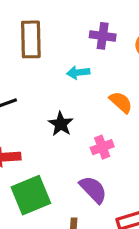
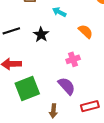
cyan arrow: (78, 73) -> (59, 12), turned 32
black star: (61, 124) -> (41, 34), moved

